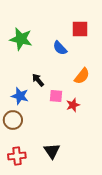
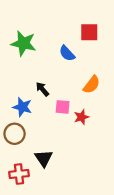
black triangle: (52, 151) -> (44, 158), moved

